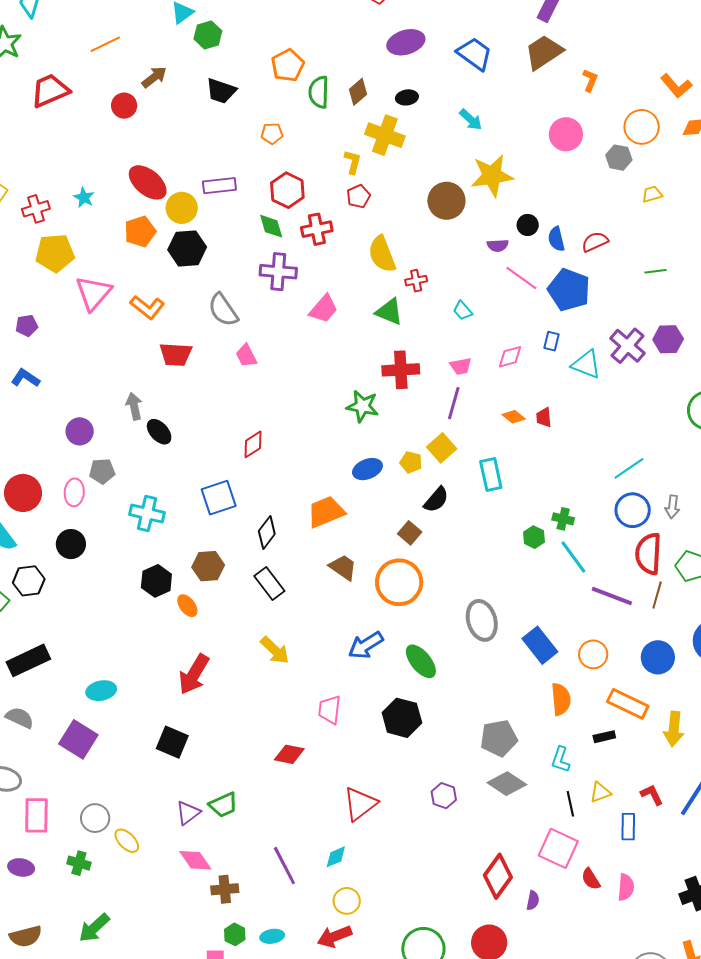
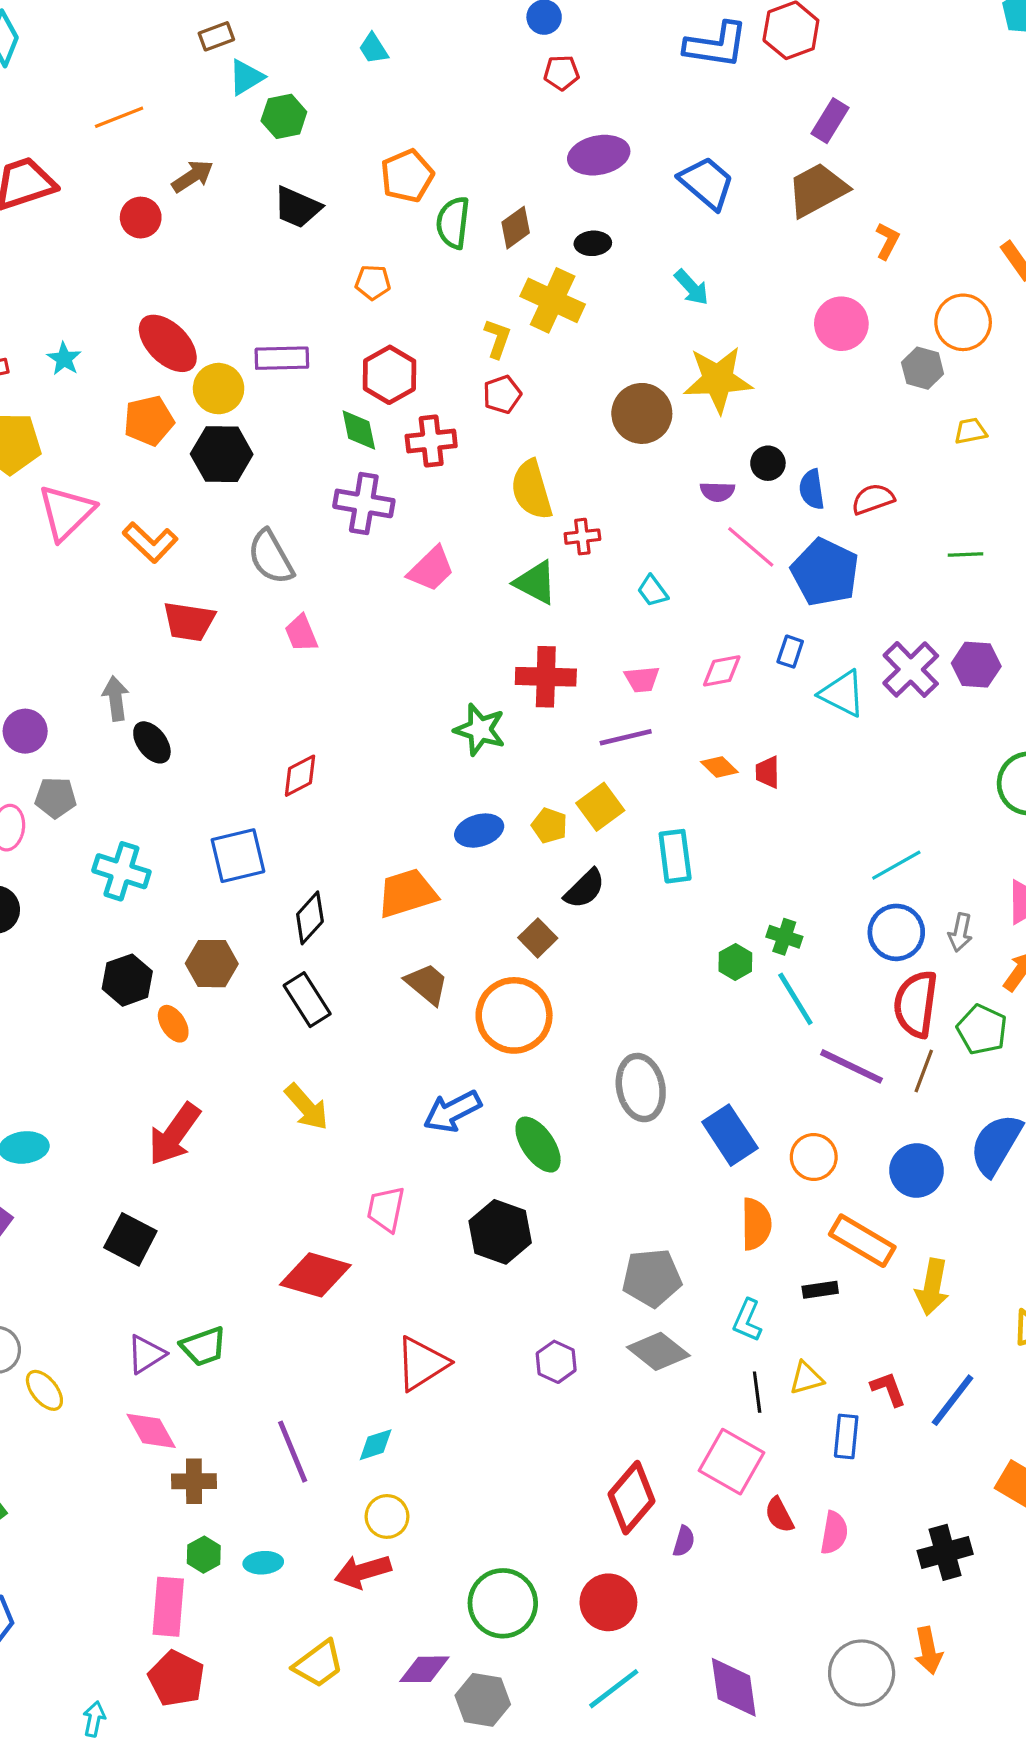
purple line: (454, 403) -> (626, 737), turned 56
red diamond: (289, 754) -> (315, 1275), size x1.4

